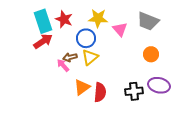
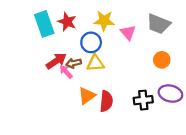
red arrow: (43, 41) -> (56, 61), moved
yellow triangle: (90, 57) -> (95, 63), turned 36

